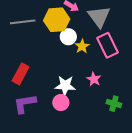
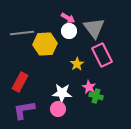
yellow hexagon: (57, 20) -> (45, 44), moved
white circle: (68, 37) -> (69, 31), moved
yellow star: (82, 46) -> (77, 64), moved
green cross: (114, 104) -> (96, 96), moved

